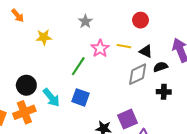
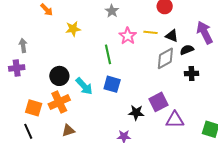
green line: (78, 66) -> (108, 54), turned -42

